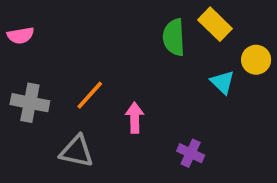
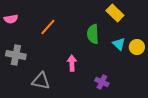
green semicircle: (174, 37) -> (93, 34), moved
yellow circle: (256, 60) -> (137, 47), moved
orange line: (90, 95) -> (48, 27), moved

